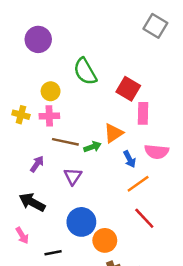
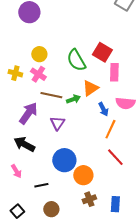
green semicircle: (85, 72) -> (76, 60), moved
pink cross: (49, 116) -> (38, 74), turned 35
purple arrow: (37, 164) -> (28, 113), size x1.6
orange line: (138, 184) -> (110, 129), turned -30

